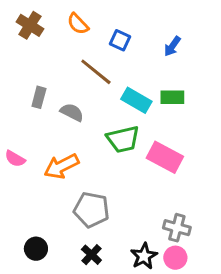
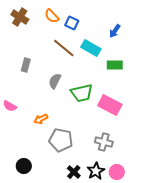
blue square: (120, 40) -> (72, 23), moved
cyan rectangle: (136, 100) -> (91, 48), moved
gray semicircle: (72, 112) -> (55, 81), moved, turned -91
orange arrow: (61, 166) -> (41, 119), moved, size x0.6
gray cross: (177, 228) -> (104, 142), moved
black cross: (91, 255) -> (74, 172), moved

